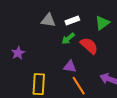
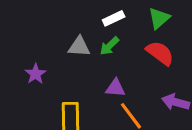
gray triangle: (48, 20) -> (79, 47), moved
red semicircle: (89, 46) -> (160, 53), moved

